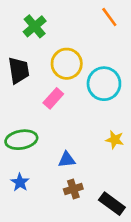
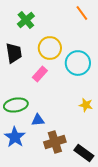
blue triangle: (67, 160) -> (38, 120), moved
blue star: (20, 182) -> (15, 137), size x1.5
brown cross: (73, 189) -> (55, 142), size x1.5

